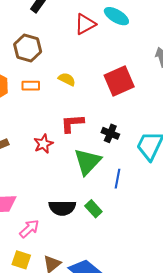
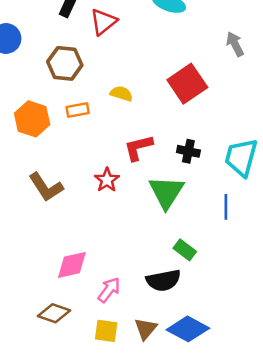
red triangle: (85, 24) -> (103, 22), moved
blue line: (118, 179) -> (226, 207), moved
black semicircle: (62, 208) -> (163, 280), moved

